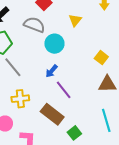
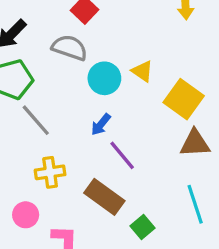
yellow triangle: (75, 20) -> (142, 71), moved, turned -32
yellow square: (101, 58) -> (184, 99), size x1.6

